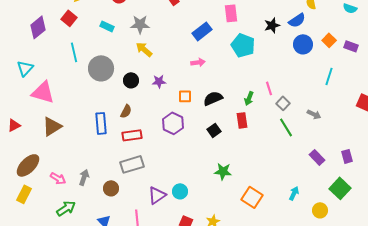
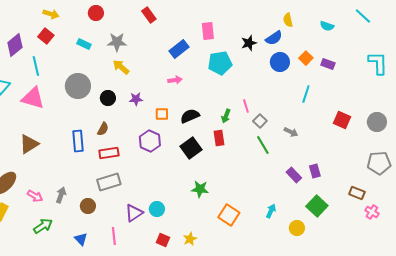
cyan pentagon: (243, 45) -> (220, 63), turned -30
cyan line: (74, 52) -> (36, 66), moved
pink triangle: (43, 92) -> (33, 98), moved
black square: (214, 130) -> (191, 148), size x1.5
purple rectangle: (347, 156) -> (315, 171), moved

